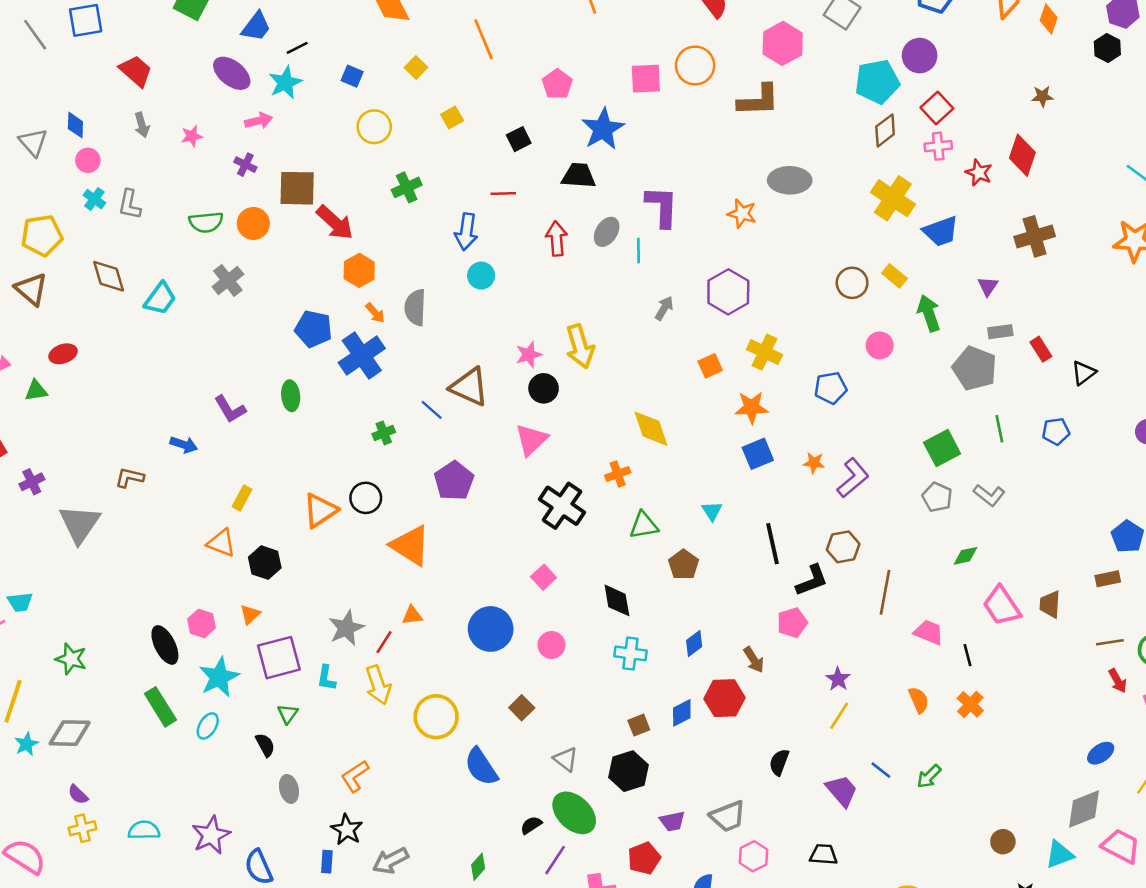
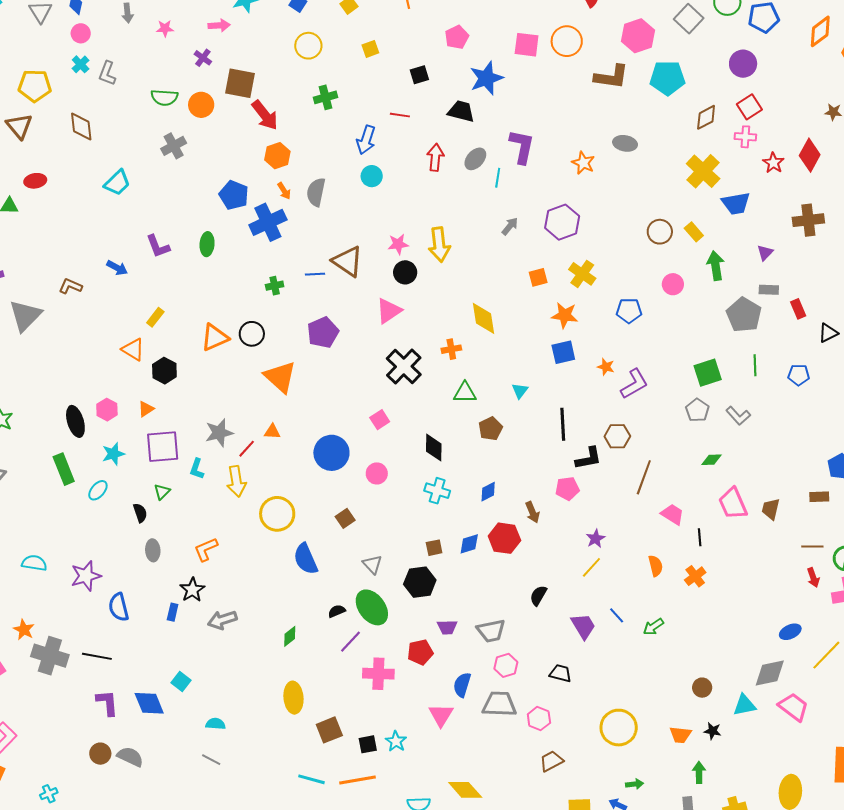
cyan pentagon: (877, 82) -> (667, 78), moved
gray ellipse: (790, 180) -> (625, 143), size x0.7
cyan trapezoid: (160, 299) -> (117, 183), moved
blue line: (432, 410) -> (315, 274), turned -54
cyan star: (219, 677) -> (113, 454), size x0.7

